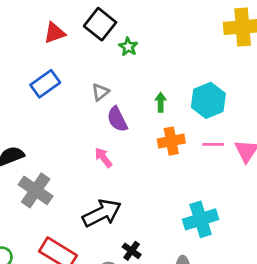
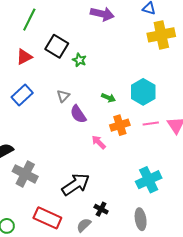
green arrow: (161, 102) -> (108, 98), turned 120
pink arrow: (103, 158) -> (99, 142), moved

